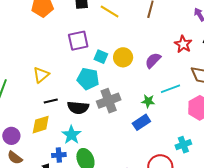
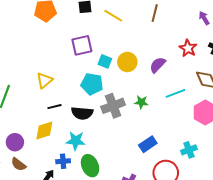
green star: (148, 101) -> (141, 102), moved
blue rectangle: (141, 122) -> (148, 144), moved
cyan star: (71, 135) -> (76, 141), turned -30

